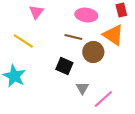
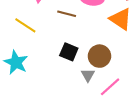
brown line: (73, 37) -> (67, 14), moved
brown circle: (93, 52) -> (99, 56), moved

